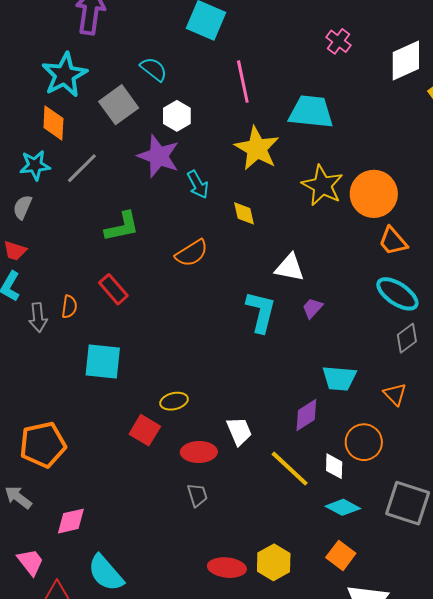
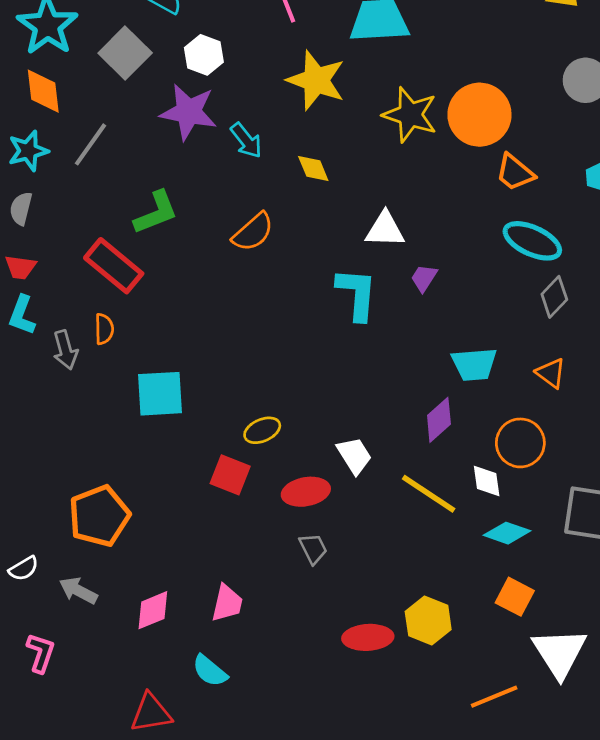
red rectangle: (113, 289) -> (114, 266), moved, size x1.4
pink trapezoid: (30, 562) -> (227, 603), moved, turned 60
cyan semicircle: (106, 573) -> (210, 671), size x0.7

